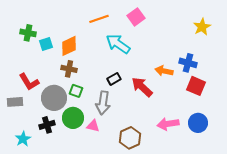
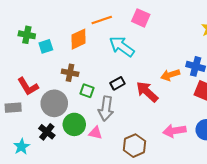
pink square: (136, 17) -> (141, 18), turned -30
orange diamond: (69, 46) -> (79, 39), moved
orange arrow: (164, 71) -> (170, 75), turned -30
green square: (76, 91) -> (87, 91), moved
black cross: (47, 125) -> (47, 132), turned -35

